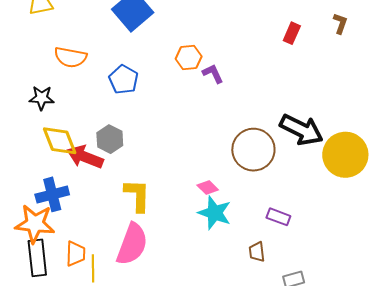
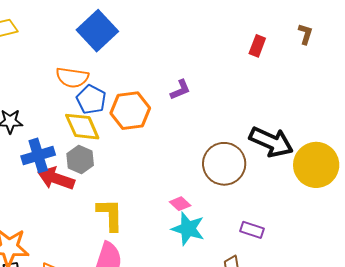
orange semicircle: (70, 57) -> (72, 78), moved
orange hexagon: (189, 58) -> (130, 111), moved, size x1.5
purple L-shape: (213, 74) -> (180, 90), turned 95
yellow diamond: (60, 141) -> (82, 127), moved
blue cross: (52, 194) -> (38, 155), moved

